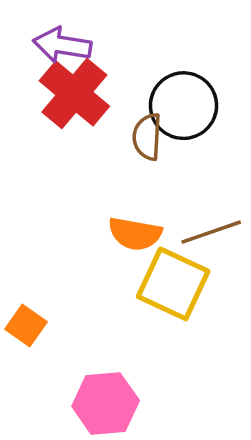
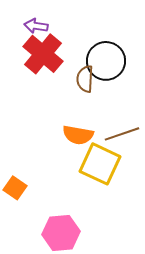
purple arrow: (62, 45) -> (36, 26), size x0.7

